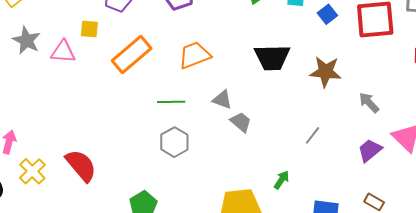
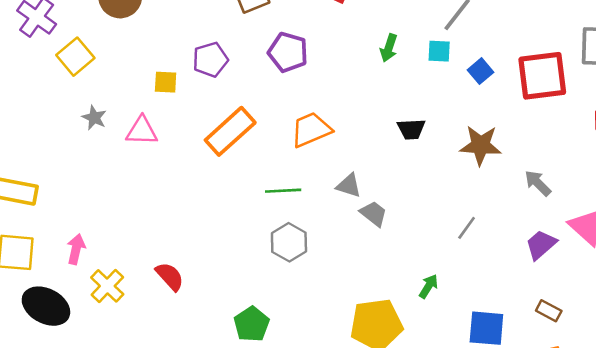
yellow square: (89, 29) -> (166, 82), moved
gray star: (27, 40) -> (94, 118), size x0.7
black trapezoid: (272, 57) -> (411, 129), size x0.6
red semicircle: (81, 166) -> (170, 276), size x0.7

